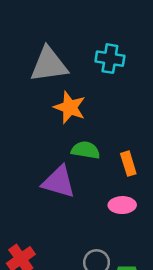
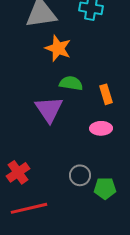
purple triangle: (59, 182) -> (49, 109), turned 40

